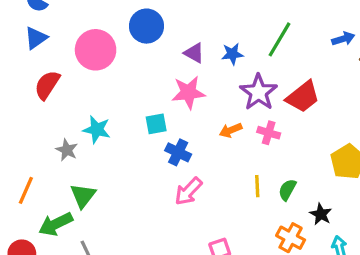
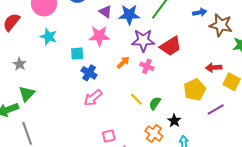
blue star: (232, 54) -> (129, 15), size x1.5
purple star: (259, 92) -> (143, 40), turned 30
cyan star: (97, 130) -> (49, 37), moved
orange arrow: (231, 130) -> (123, 62), turned 152
yellow line: (257, 186) -> (136, 99), turned -48

